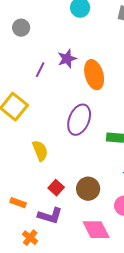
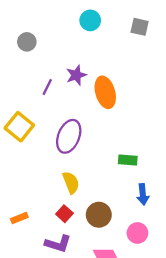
purple ellipse: (79, 120) -> (69, 136), moved
yellow semicircle: (40, 151) -> (71, 183), moved
orange rectangle: (18, 203) -> (19, 218), moved, turned -42

